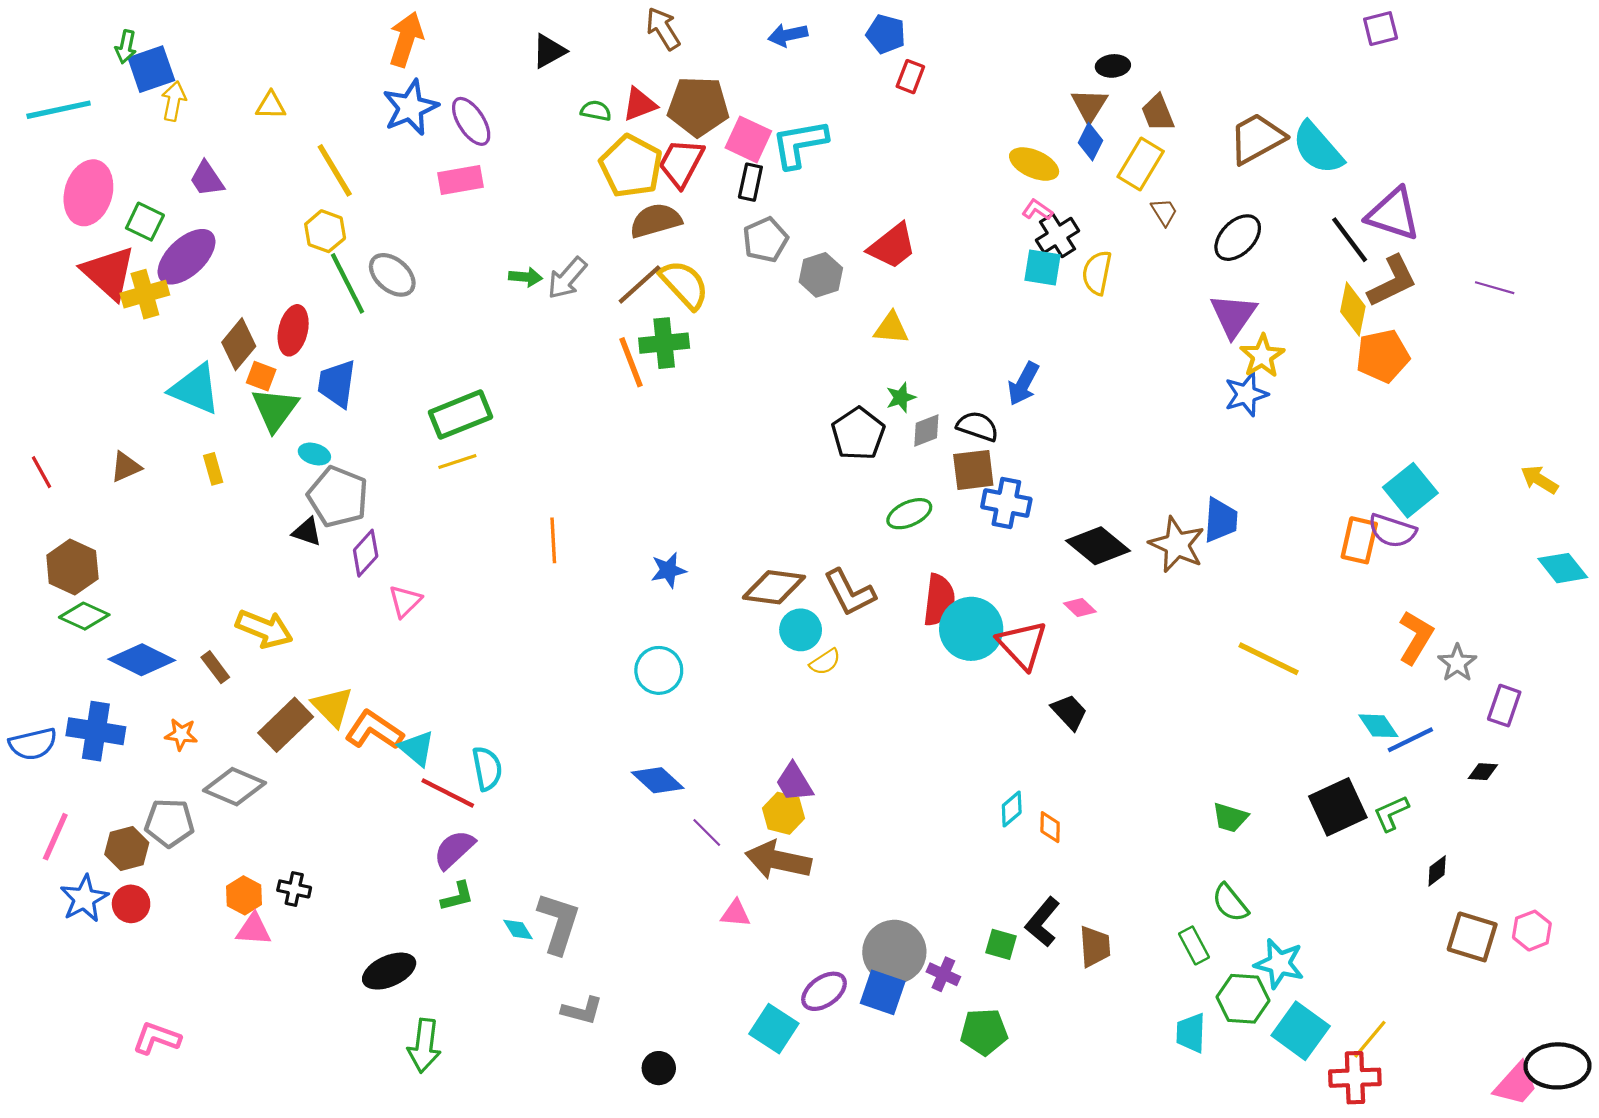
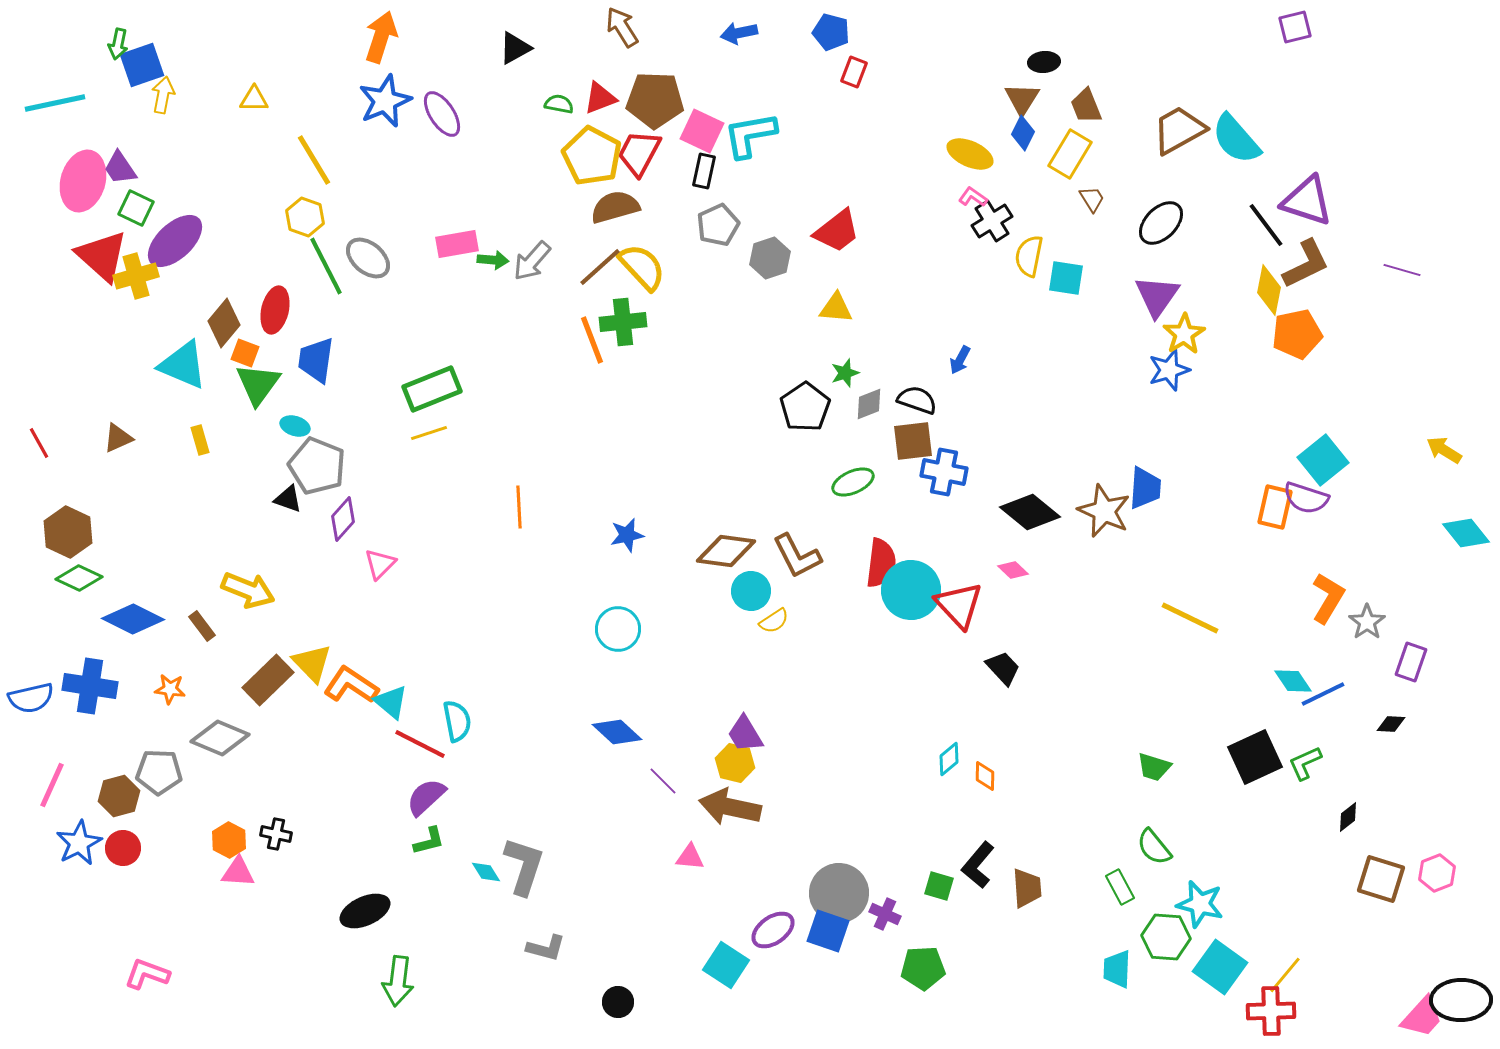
purple trapezoid: (207, 179) -> (120, 168), moved
pink rectangle: (460, 180) -> (457, 244), moved
cyan square: (1043, 267) -> (1066, 278), moved
blue arrow: (1023, 384) -> (960, 360), size x0.7

